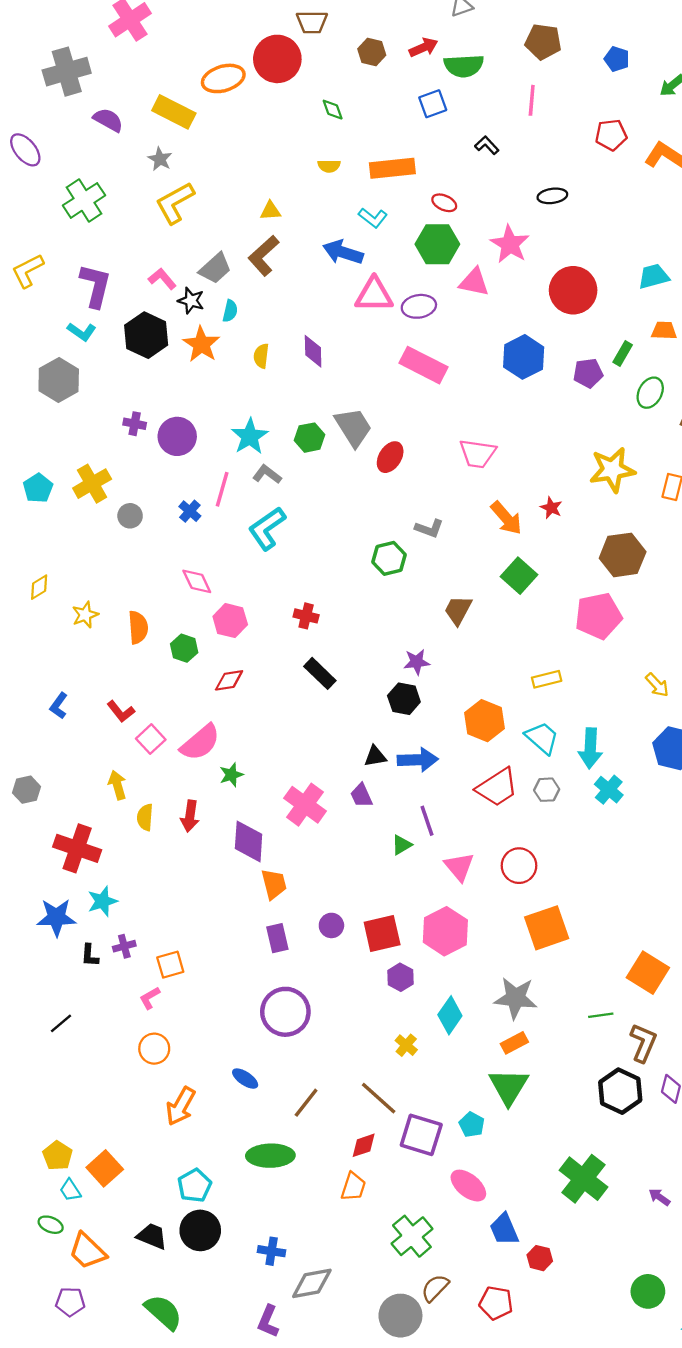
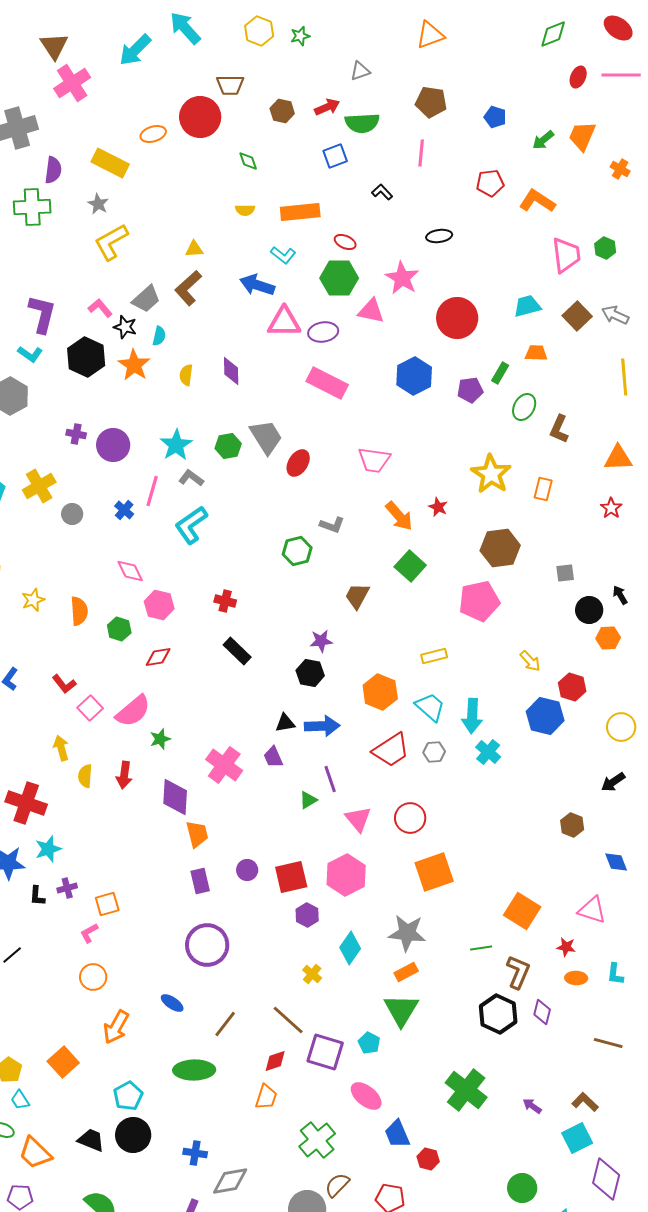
orange ellipse: (223, 78) -> (153, 134), size x0.7
purple semicircle: (108, 120) -> (53, 170), turned 68
green cross: (84, 200) -> (32, 207), moved, turned 30
yellow star: (612, 470) -> (491, 474), turned -30
orange square: (105, 1168) -> (63, 1062), moved

